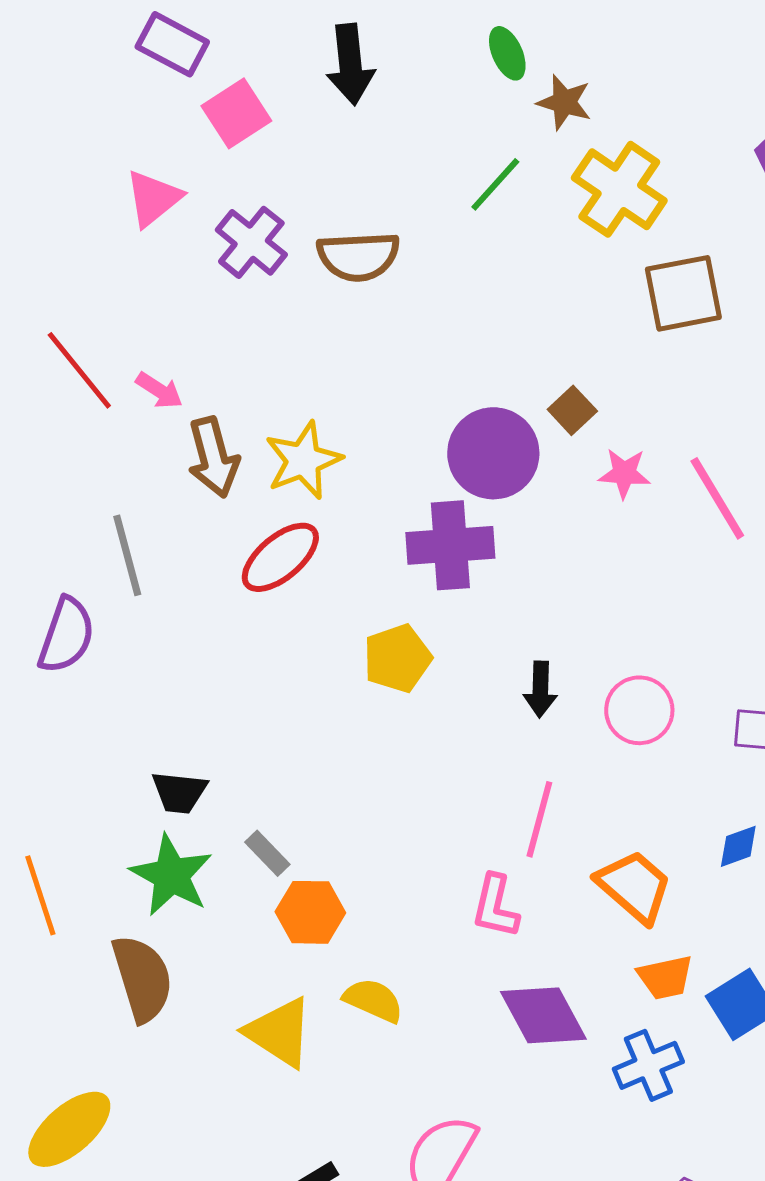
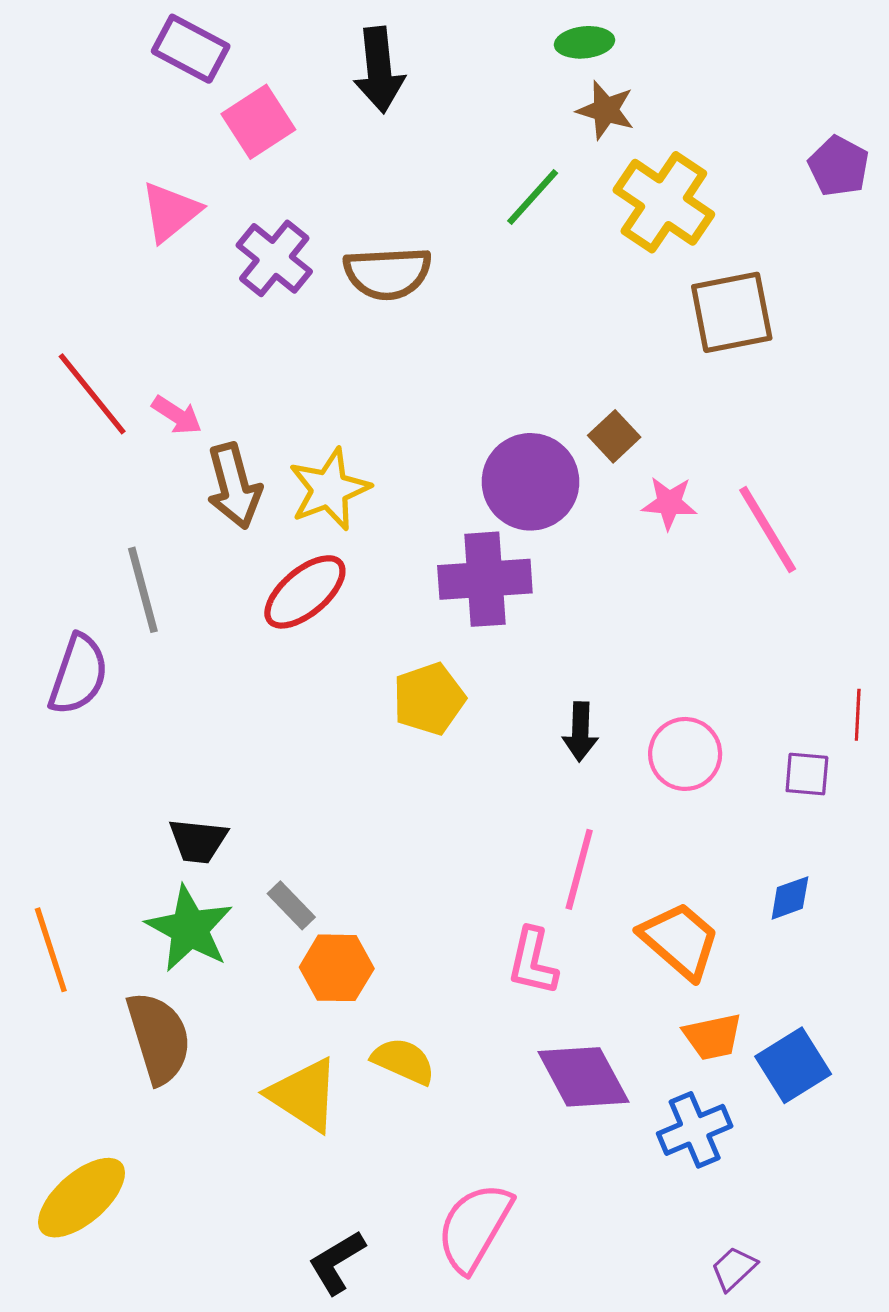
green ellipse: (507, 53) -> (585, 42), moved, turned -72

